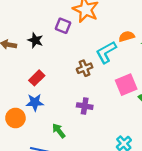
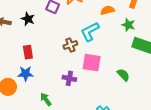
orange semicircle: (127, 36) -> (107, 10), moved
red rectangle: (37, 78) -> (28, 52), turned -56
pink square: (126, 85) -> (92, 63), moved, turned 30

